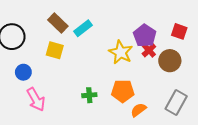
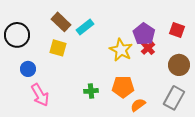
brown circle: (170, 61) -> (179, 65), moved

